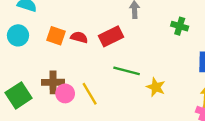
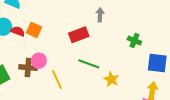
green cross: (180, 26) -> (134, 41), moved
red semicircle: (79, 37) -> (18, 31), moved
pink circle: (65, 93) -> (39, 61), moved

